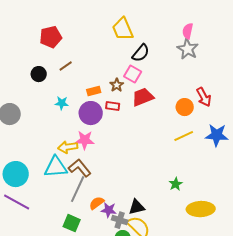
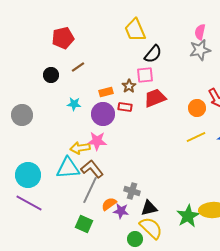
gray star: (188, 49) -> (200, 50), turned 30
pink square: (133, 74) -> (145, 75), turned -36
green star: (176, 184) -> (188, 216), moved, size x1.6
gray cross: (120, 220) -> (132, 191), moved

